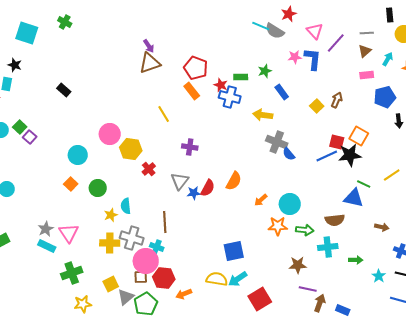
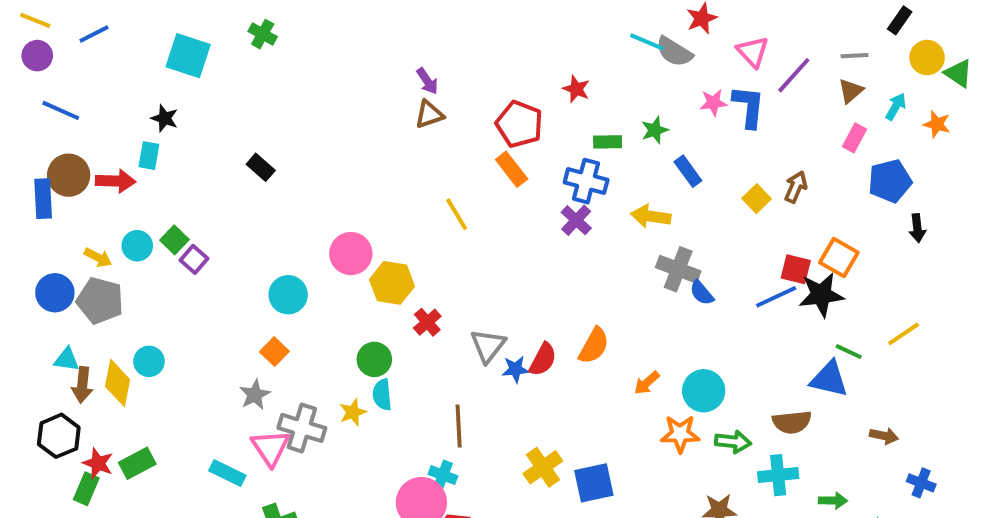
black rectangle: (390, 15) -> (900, 20), turned 40
brown triangle: (150, 63) -> (429, 114), size x0.7
pink rectangle: (367, 75) -> (855, 138), turned -56
red star: (221, 85) -> (576, 89), moved
purple cross: (190, 147) -> (576, 220), moved, turned 35
green circle: (98, 188) -> (374, 359), moved
gray star: (46, 229) -> (255, 395), moved
gray cross: (132, 238) -> (302, 428), moved
yellow cross: (110, 243) -> (543, 467), moved, turned -36

